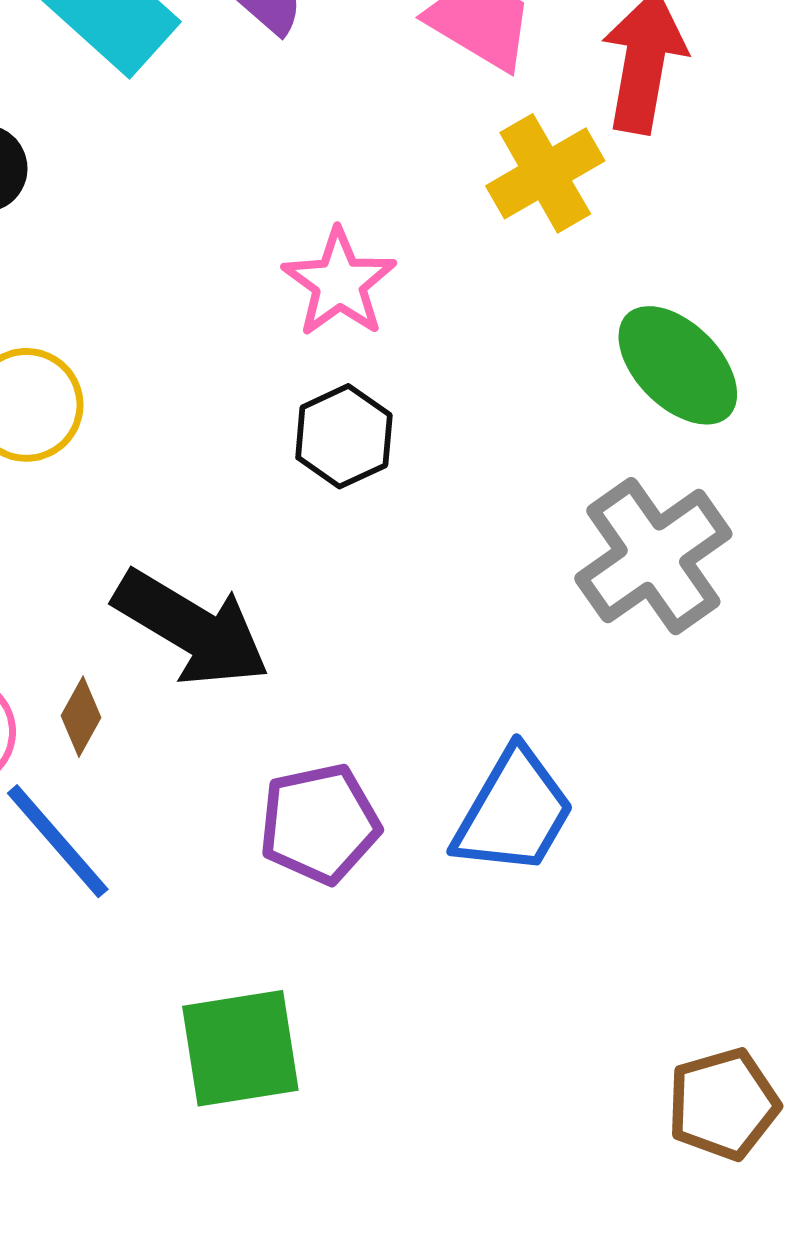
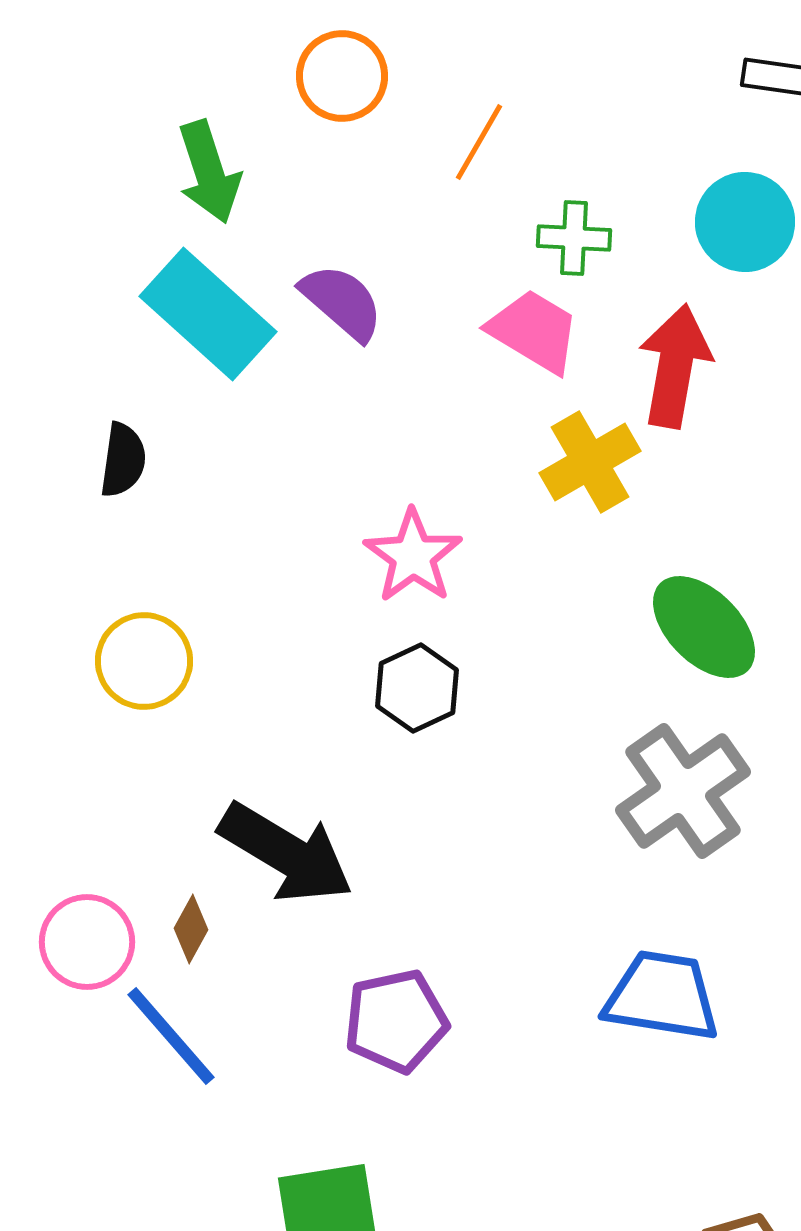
blue trapezoid: (514, 812) -> (662, 996), moved, turned -111

